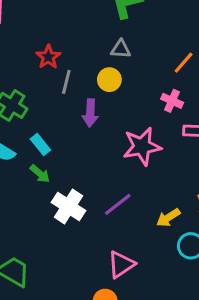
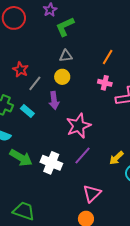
gray line: (66, 82) -> (35, 83), turned 35
cyan rectangle: (40, 144) -> (27, 111), moved
pink star: (142, 146) -> (79, 126), moved
green arrow: (40, 174) -> (21, 158), moved, size x1.6

